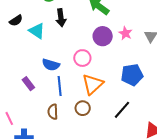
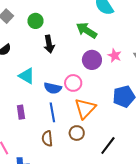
cyan triangle: (37, 31) -> (27, 76), moved
blue semicircle: (51, 65) -> (53, 88), moved
purple rectangle: (28, 84) -> (21, 112), turned 32
black line: (122, 110) -> (108, 145), moved

